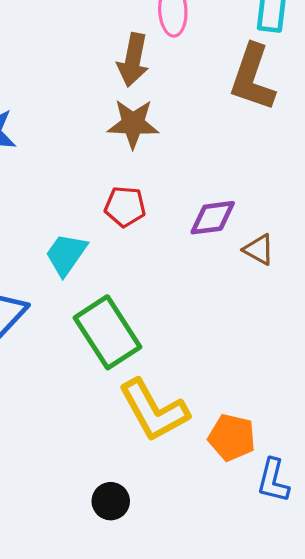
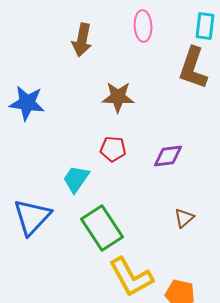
brown arrow: (133, 60) -> (82, 40), moved
brown triangle: (259, 250) -> (184, 218), moved, turned 50

